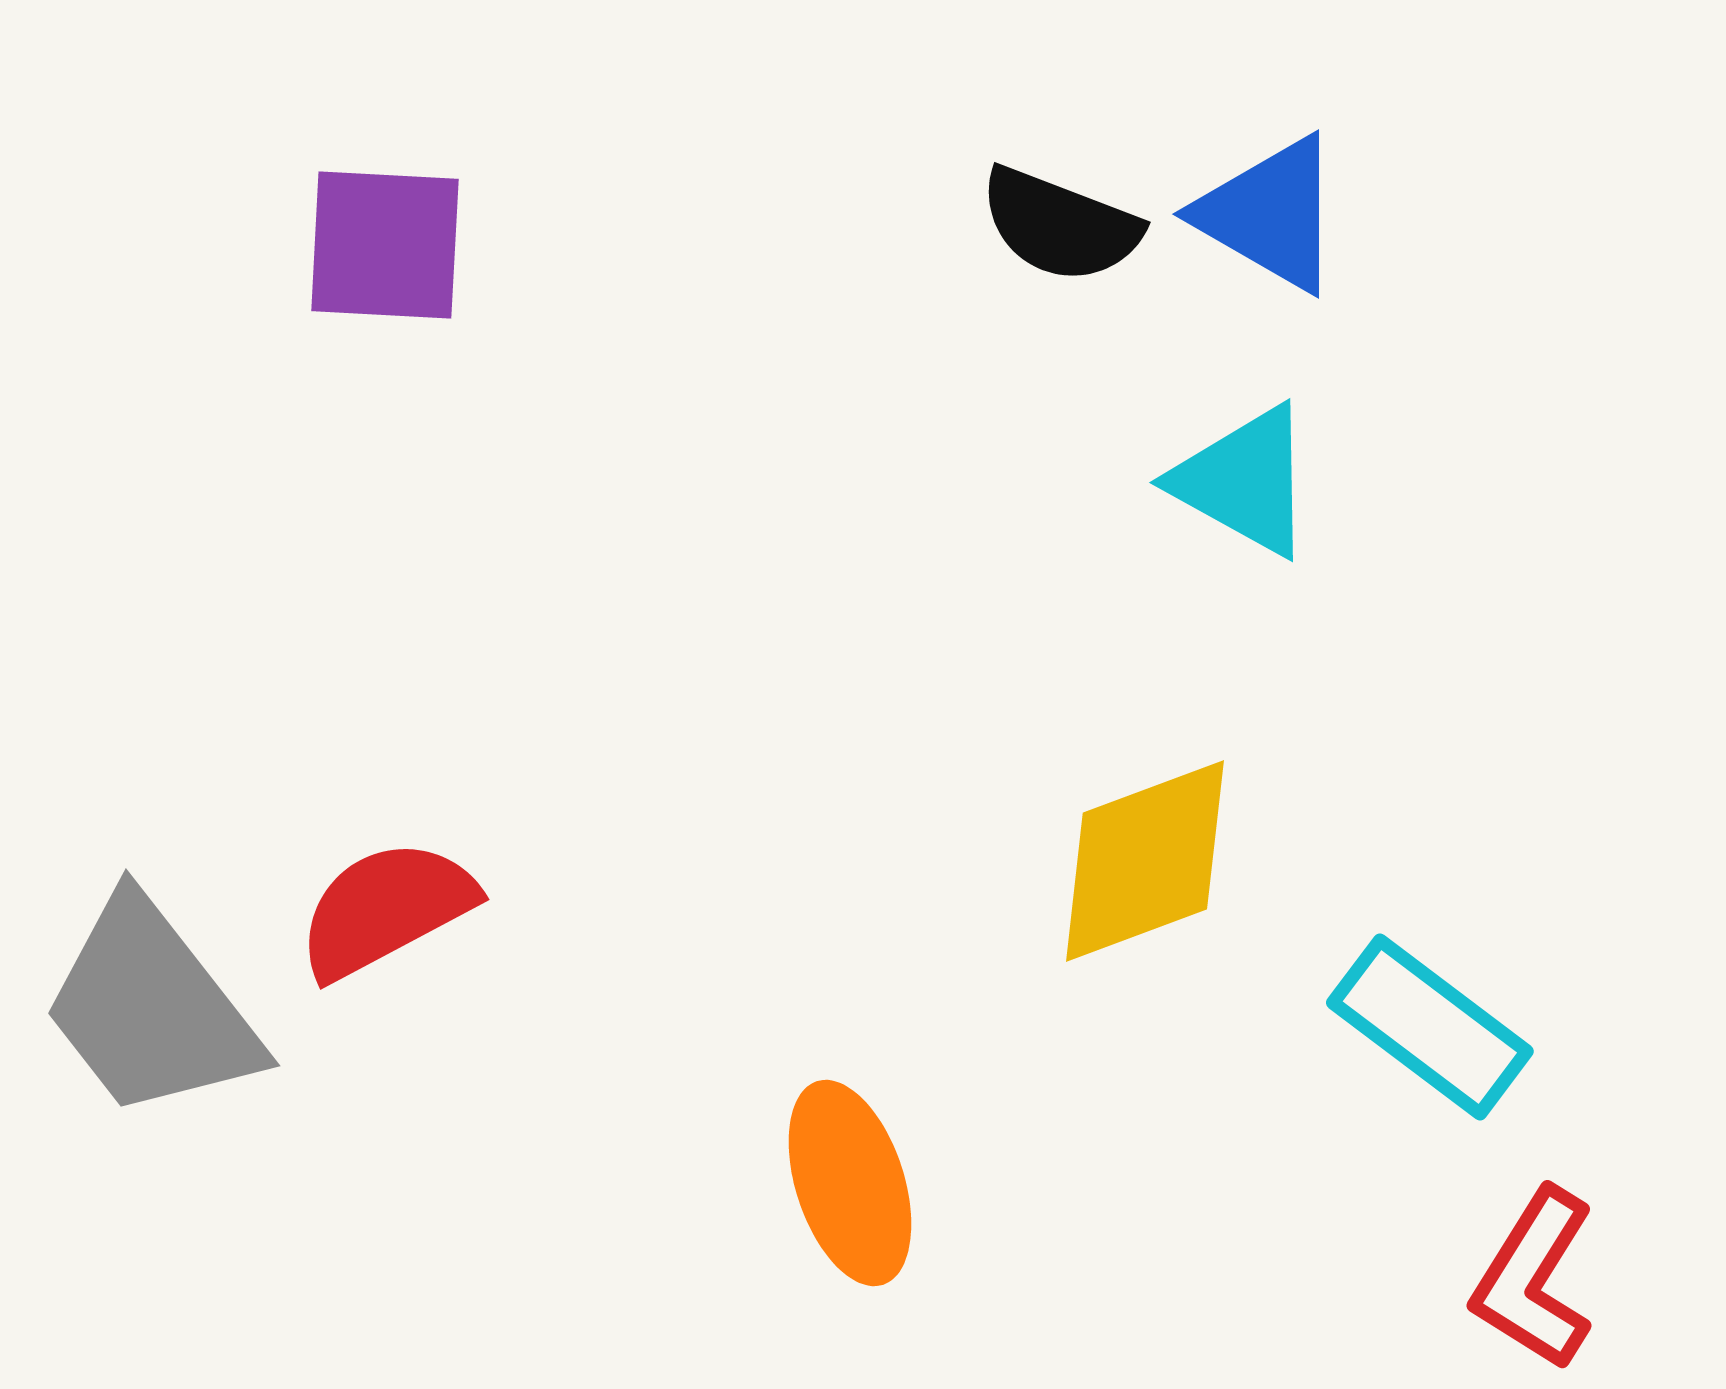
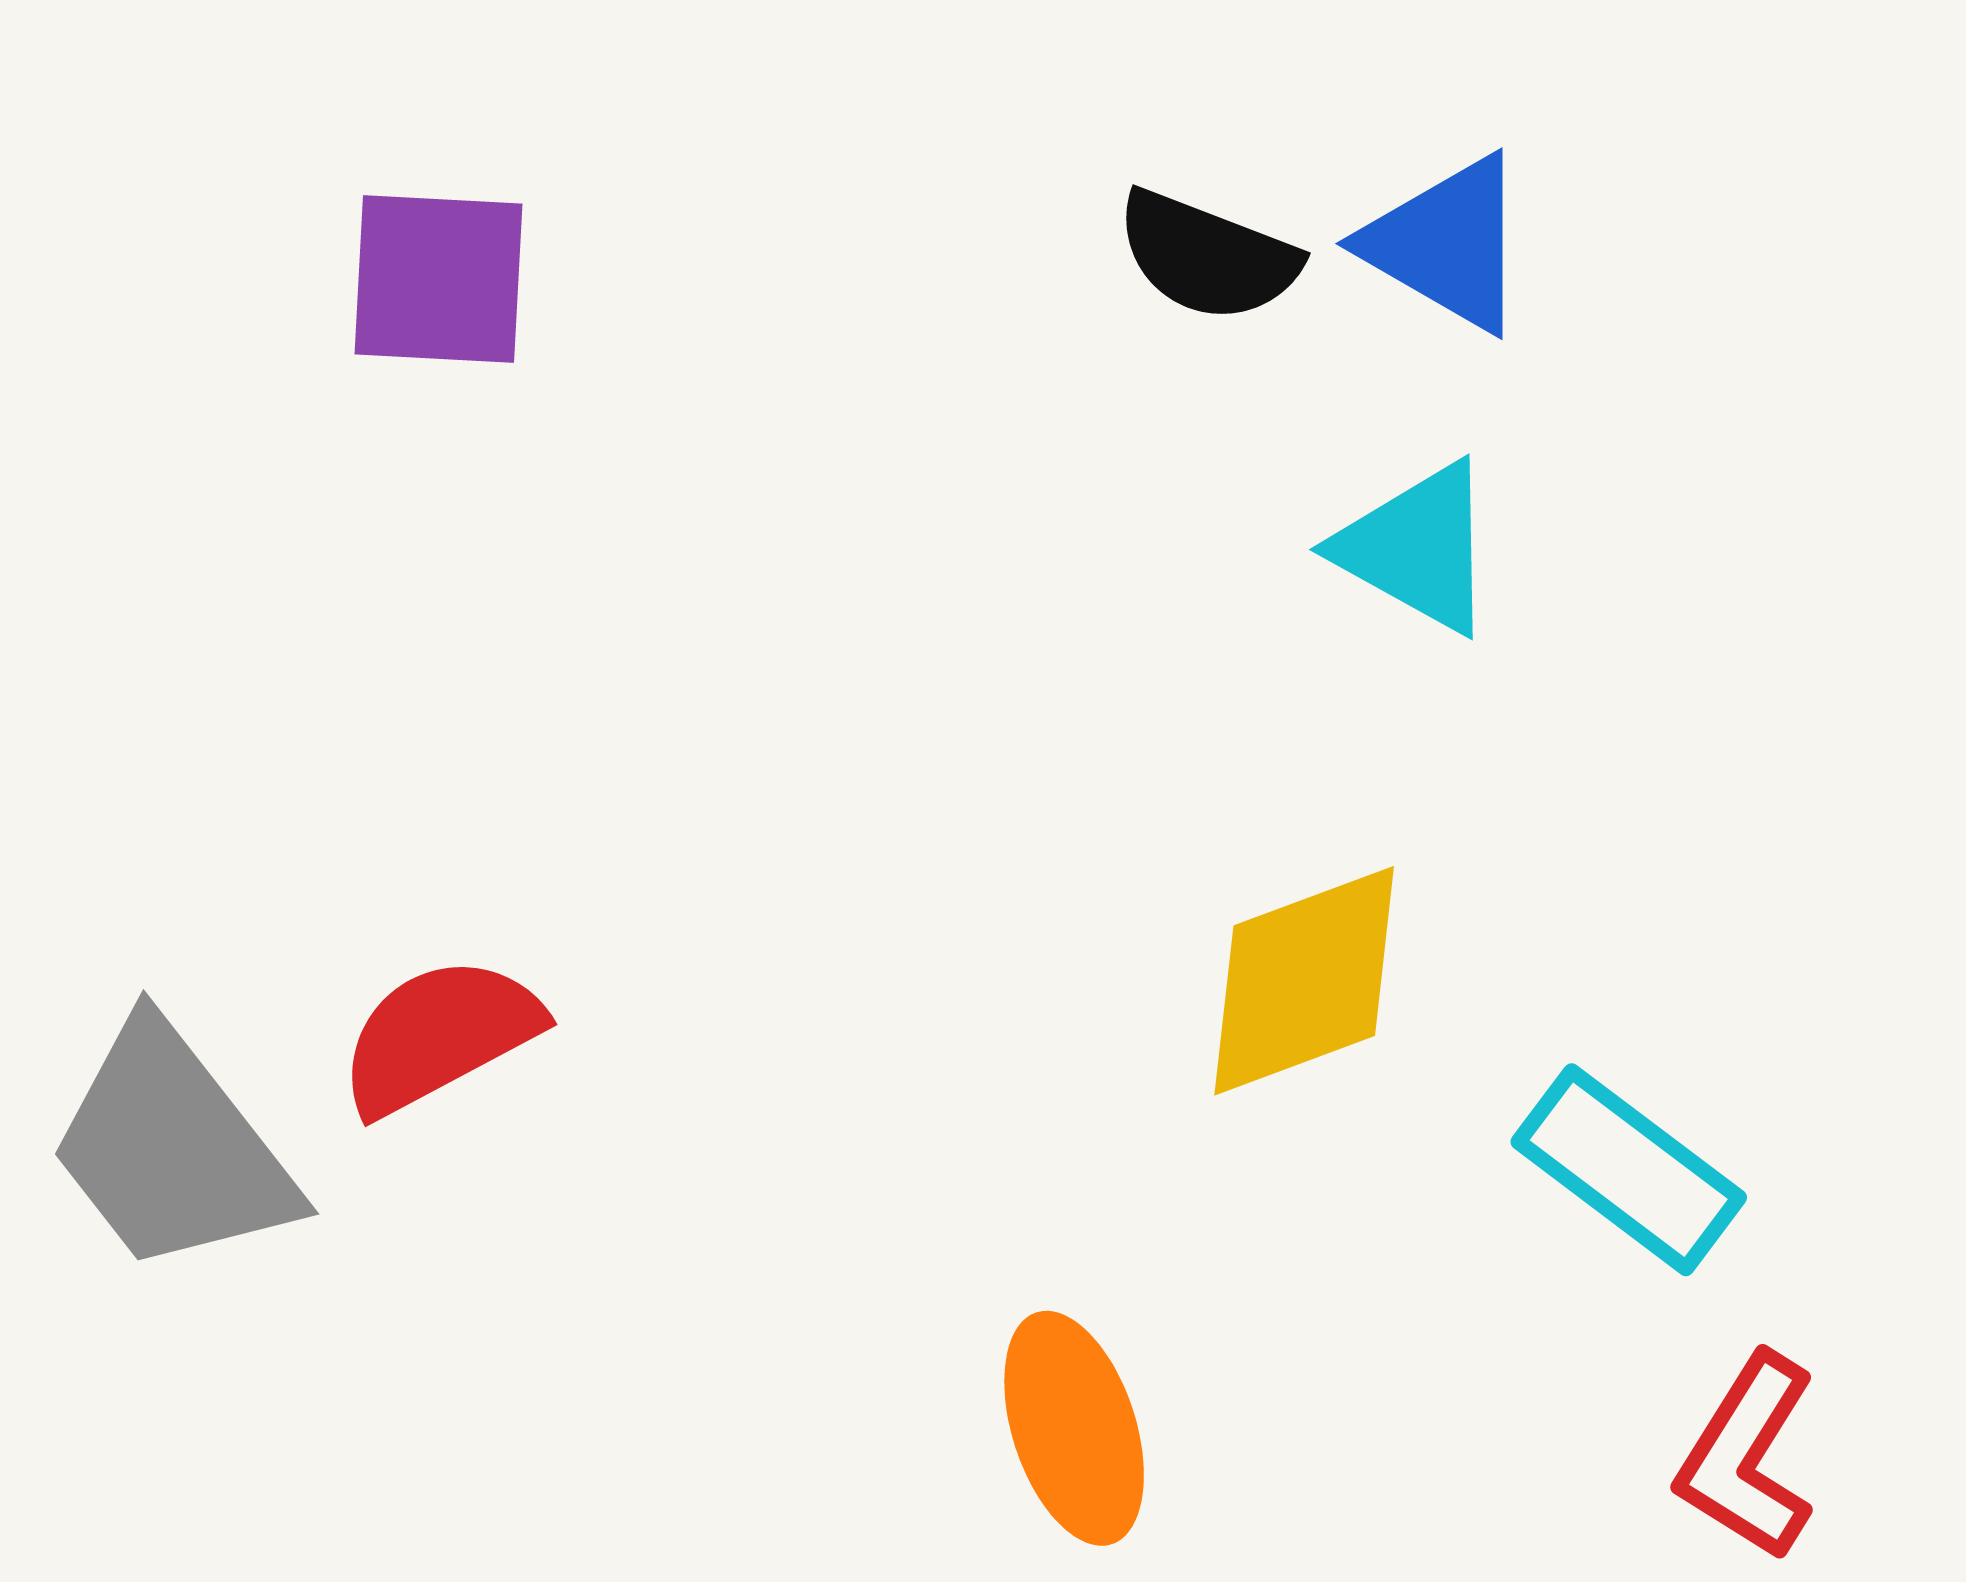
orange ellipse: (850, 1183) -> (1074, 1428), moved

